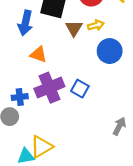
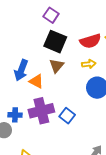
blue arrow: (25, 23) -> (21, 70), moved
brown triangle: (74, 28) -> (57, 66), moved

